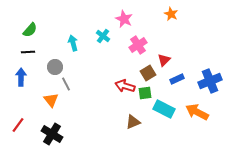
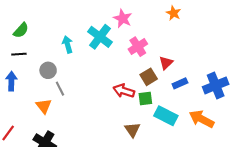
cyan cross: (103, 36) -> (100, 37), size x1.6
brown triangle: (133, 122) -> (132, 130), turned -42

